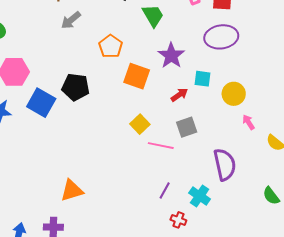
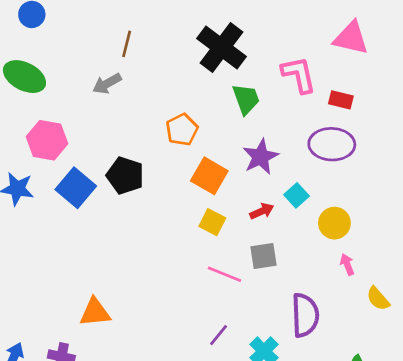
gray arrow: (71, 20) -> (107, 84), moved
cyan square: (202, 79) -> (297, 195), turned 30
yellow square: (140, 124) -> (212, 222), moved, turned -30

